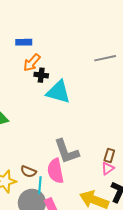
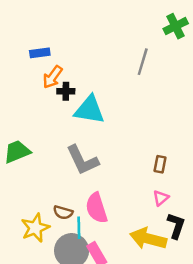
gray line: (105, 58) -> (143, 62), turned -55
gray L-shape: (66, 151) -> (82, 160), moved
brown rectangle: (109, 156) -> (160, 164), moved

